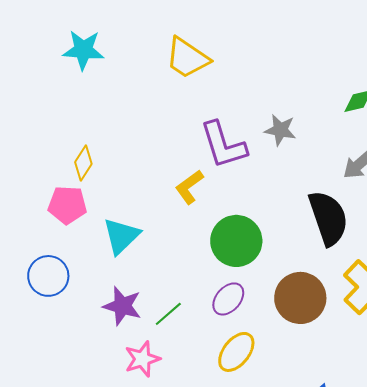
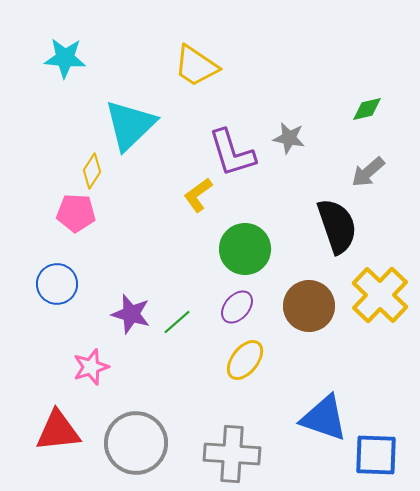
cyan star: (83, 50) -> (65, 58), moved
cyan triangle: (121, 236) -> (130, 125), moved, size x1.4
pink star: (142, 359) -> (91, 367), moved

